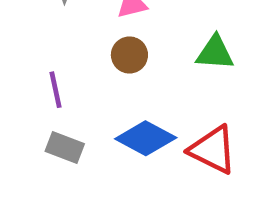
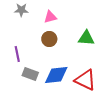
blue diamond: (146, 138) -> (56, 75), turned -35
gray rectangle: (65, 147) -> (30, 74), moved

